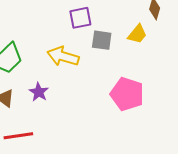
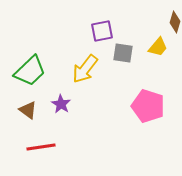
yellow arrow: (63, 56) -> (85, 69), turned -68

